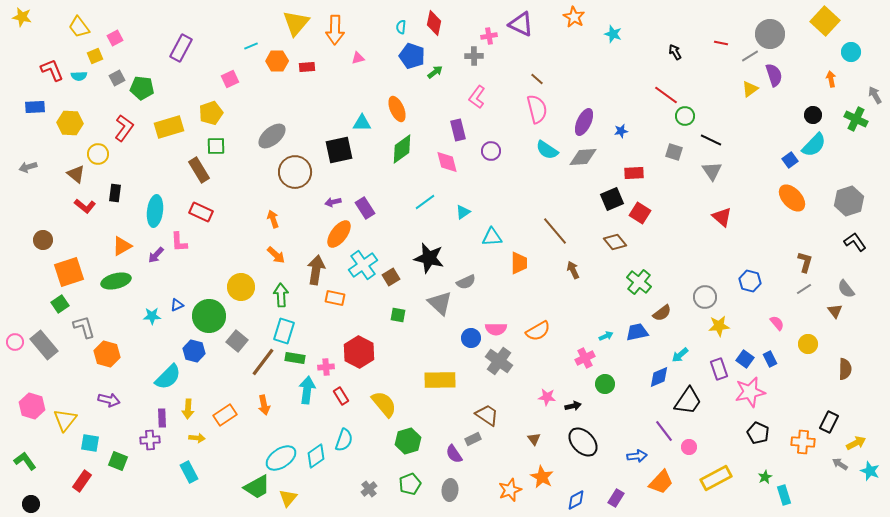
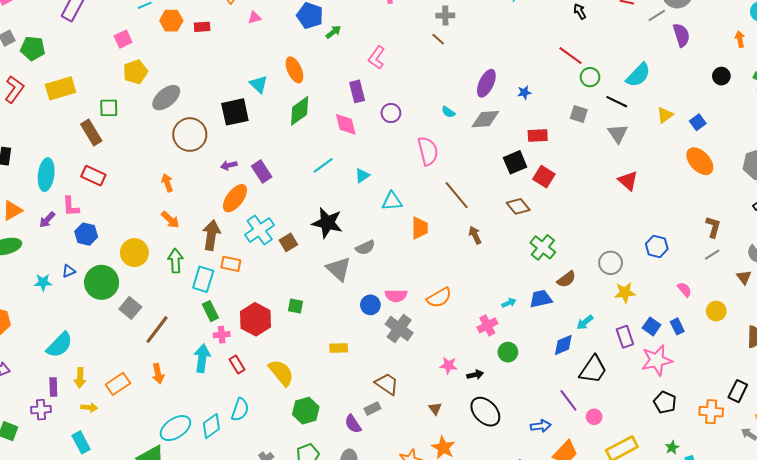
gray cross: (474, 56) -> (445, 16), moved
yellow triangle: (750, 89) -> (665, 115), moved
pink semicircle: (537, 109) -> (428, 151), moved
yellow pentagon: (211, 113) -> (135, 72), moved
cyan triangle: (362, 123) -> (259, 84), turned 42
cyan semicircle: (814, 145) -> (638, 75), moved
cyan semicircle: (547, 150) -> (448, 112), size x0.6
green square: (398, 315) -> (296, 306), moved
cyan rectangle: (284, 331) -> (203, 279), moved
blue hexagon: (194, 351) -> (86, 234), moved
green rectangle: (295, 358) -> (210, 311), moved, turned 54
yellow rectangle: (440, 380) -> (339, 348), size x0.6

